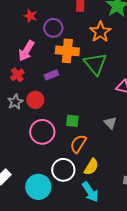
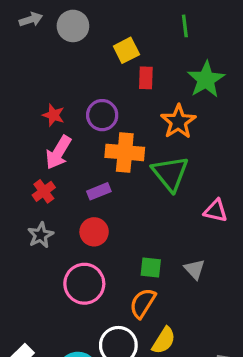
red star: (30, 16) -> (54, 115), moved
red circle: (35, 100) -> (94, 232), moved
green square: (72, 121) -> (151, 268), moved

